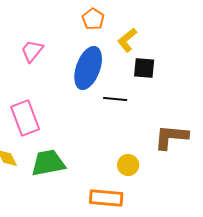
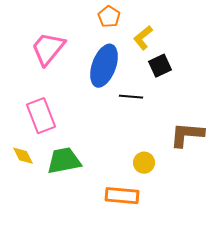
pink trapezoid: (32, 51) -> (48, 49), size x1.5
black square: (144, 68) -> (160, 66), turned -30

